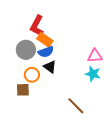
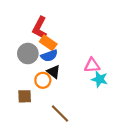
pink triangle: (95, 56) -> (92, 65), moved
orange circle: (32, 75) -> (43, 80), moved
brown line: (76, 106) -> (60, 113), moved

